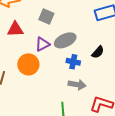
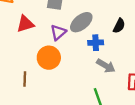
gray arrow: (77, 85) -> (106, 66), turned 36

